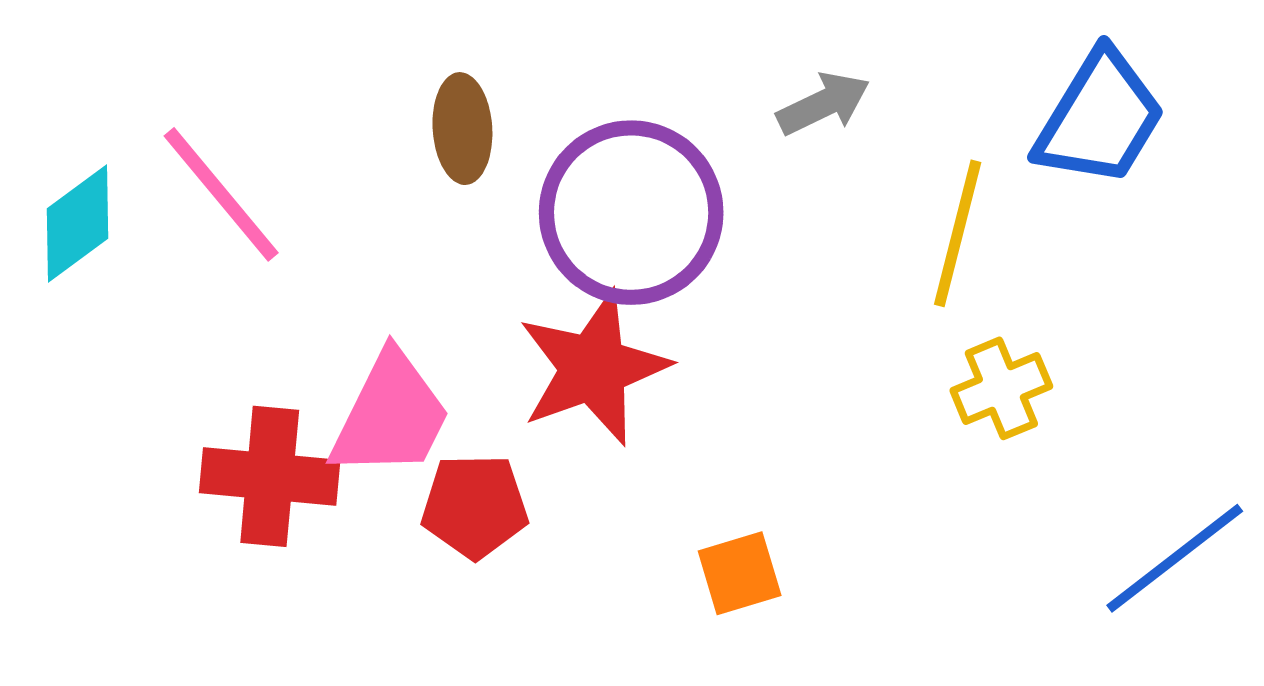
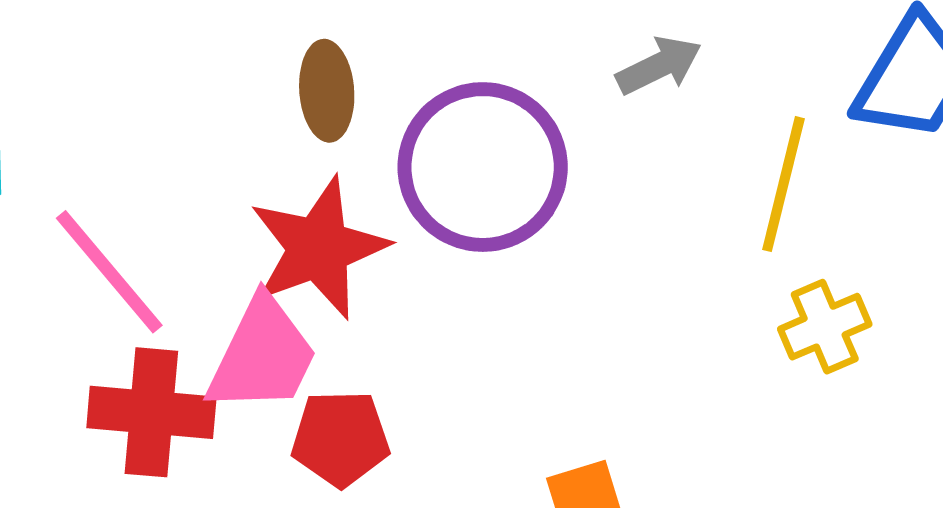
pink line: (221, 194) -> (109, 272), moved
red star: (593, 368) -> (318, 248), moved

